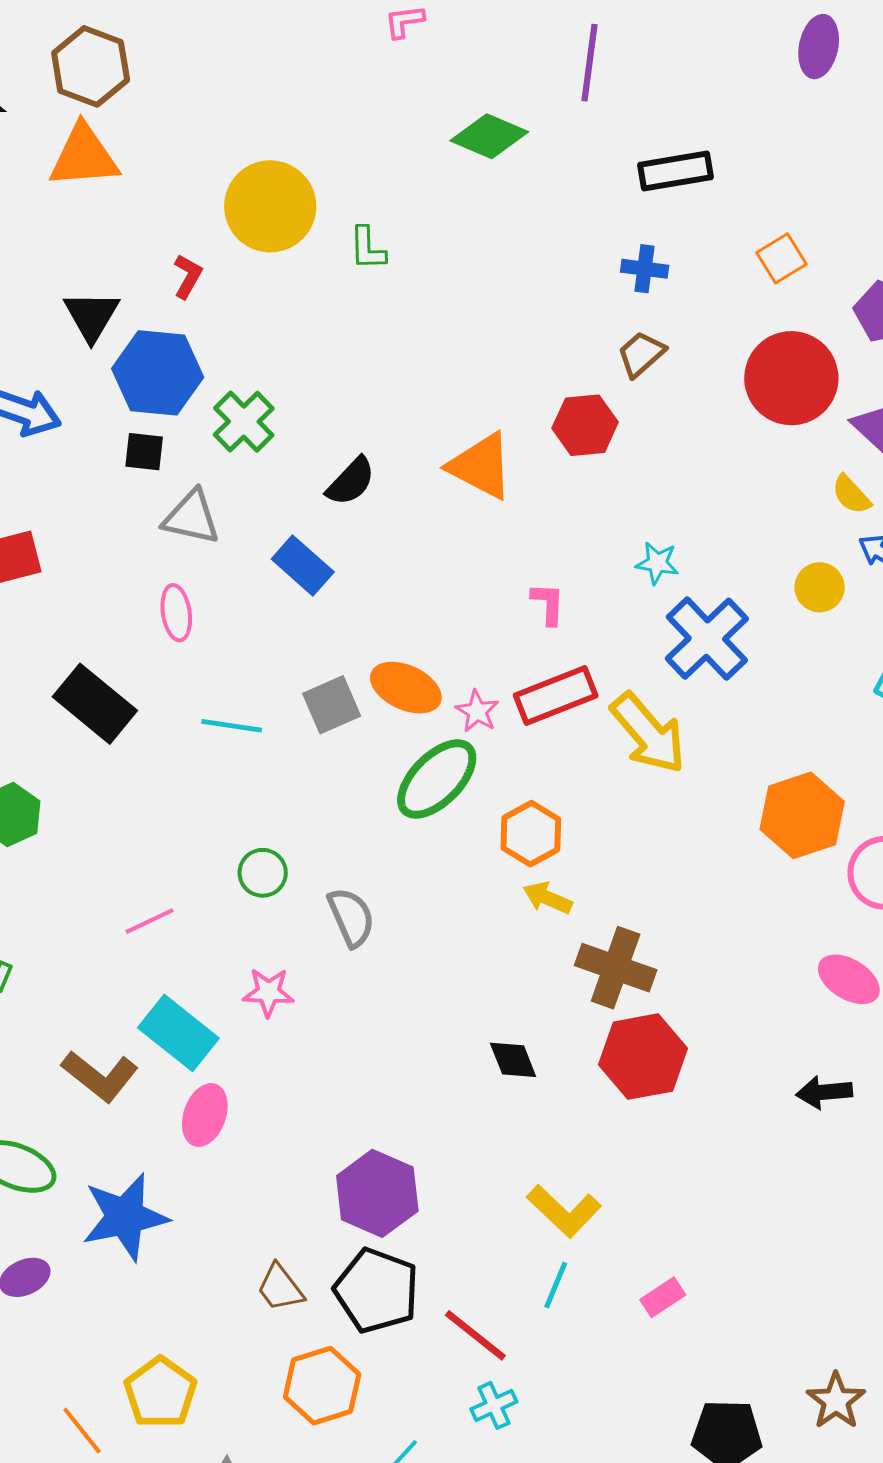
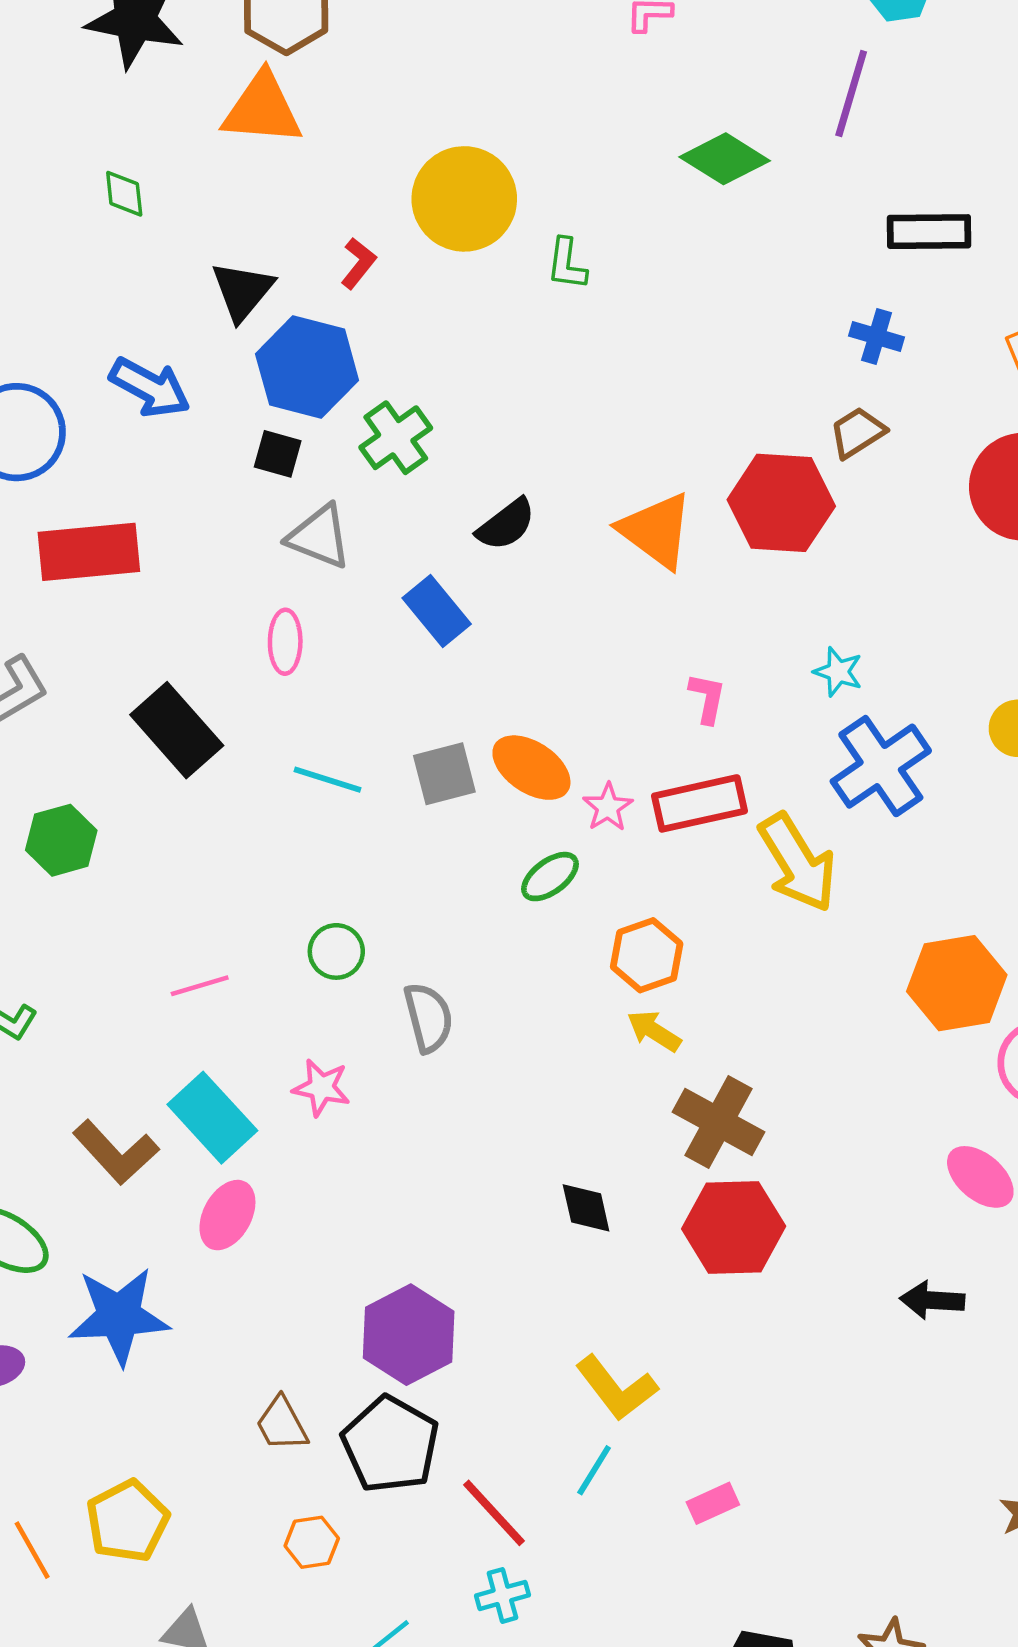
red hexagon: (585, 425) -> (781, 503), size x1.4
green ellipse: (437, 779) -> (550, 877), size x0.6
orange hexagon: (322, 1386) -> (312, 1542), size x0.6

